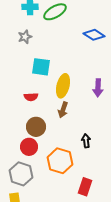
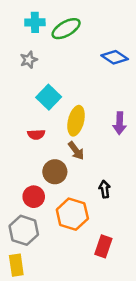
cyan square: (41, 67) -> (49, 97), turned 36
brown arrow: (63, 110) -> (76, 151), turned -56
brown circle: (36, 127) -> (55, 172), moved

